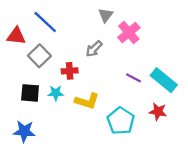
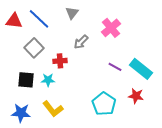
gray triangle: (106, 15) -> (72, 13), moved
red triangle: (16, 36) -> (14, 21), moved
yellow L-shape: (87, 101) -> (53, 109), moved, turned 35

